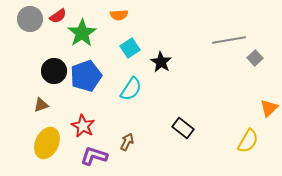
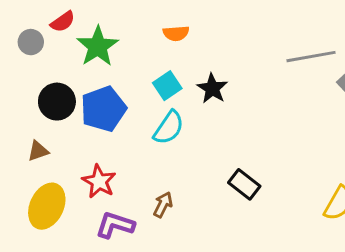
orange semicircle: (119, 15) -> (176, 33), moved
gray circle: (30, 19) -> (31, 42), moved, size x0.7
cyan square: (130, 48) -> (167, 86), moved

